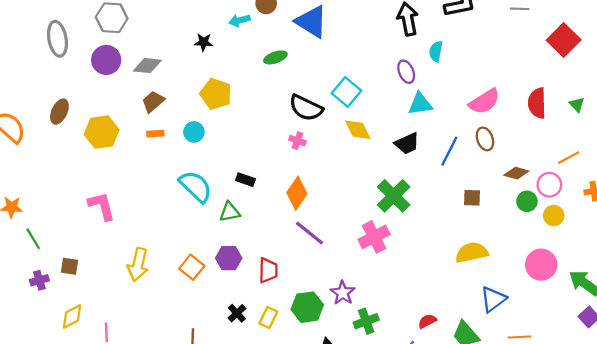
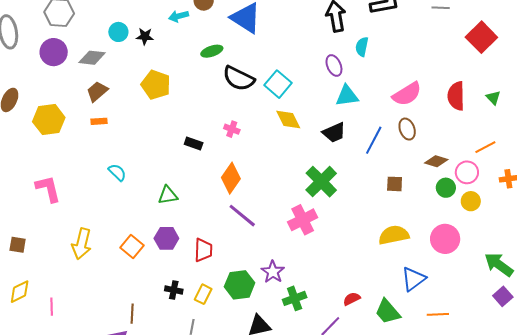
black semicircle: (306, 108) -> (239, 79), moved
cyan circle: (194, 132) -> (118, 32), moved
black rectangle: (246, 180) -> (194, 143), moved
cyan semicircle: (196, 186) -> (117, 172), moved, size x0.6
pink circle: (541, 265) -> (445, 239), moved
black cross: (237, 313) -> (174, 290), turned -36

